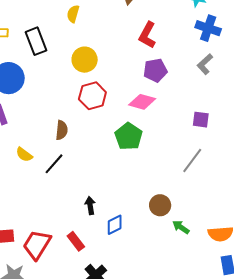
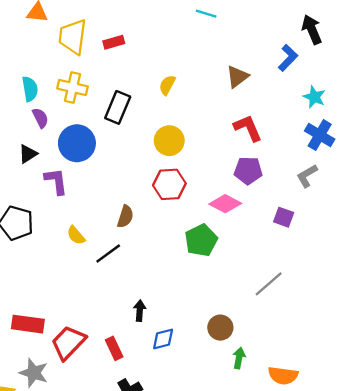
red L-shape: (147, 35) -> (248, 128), turned 116
black rectangle: (36, 41) -> (118, 107), turned 32
purple square: (201, 120) -> (284, 217), moved
green arrow: (181, 227) -> (239, 358), turned 54

